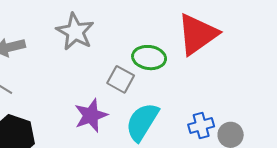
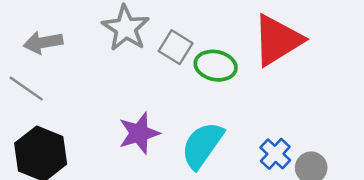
gray square: (121, 79) -> (176, 47), moved
blue cross: (201, 125) -> (275, 154), turned -35

